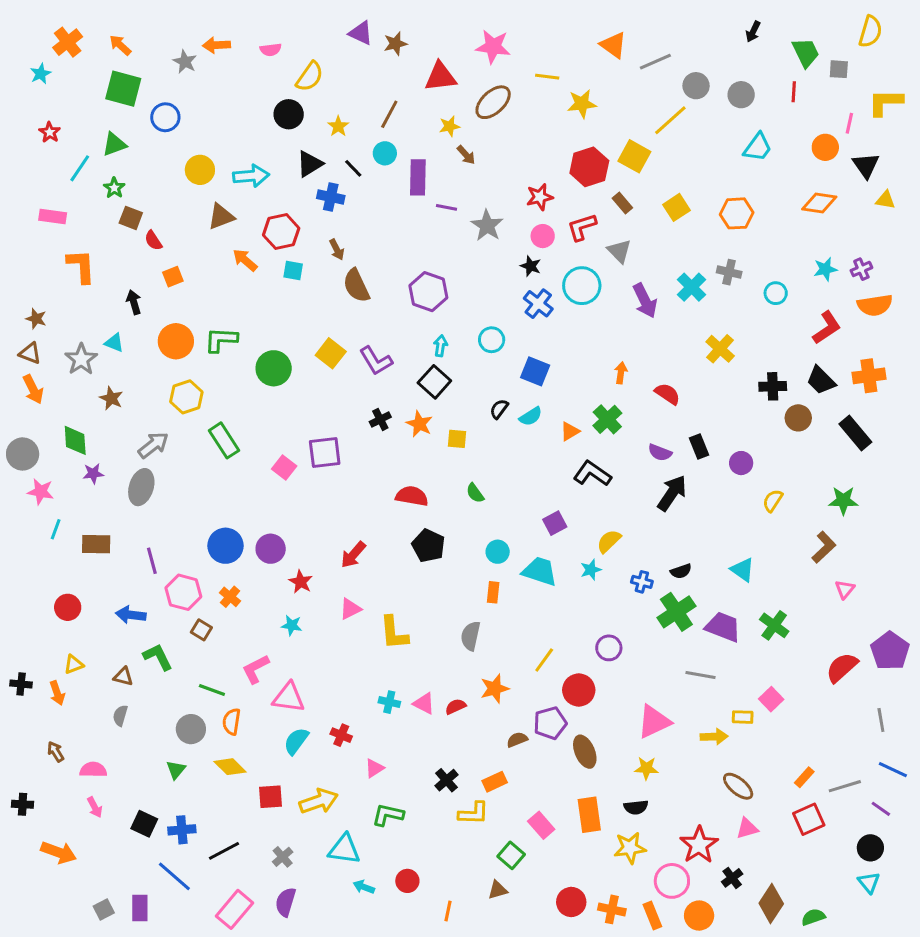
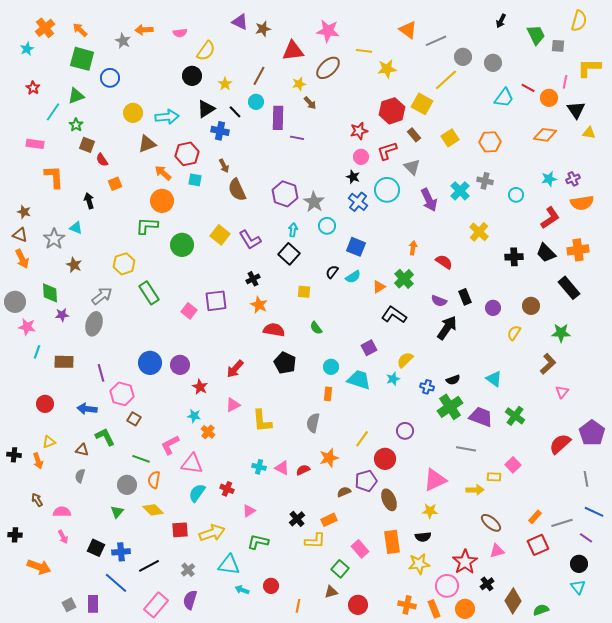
red line: (794, 92) -> (528, 88), moved, turned -64
gray star: (487, 225) -> (314, 202), moved
orange circle: (176, 341) -> (162, 201), moved
brown circle: (798, 418) -> (531, 306), moved
orange star: (419, 424) -> (259, 305), moved
orange cross: (230, 597) -> (208, 432), moved
red circle: (571, 902) -> (358, 605), moved

